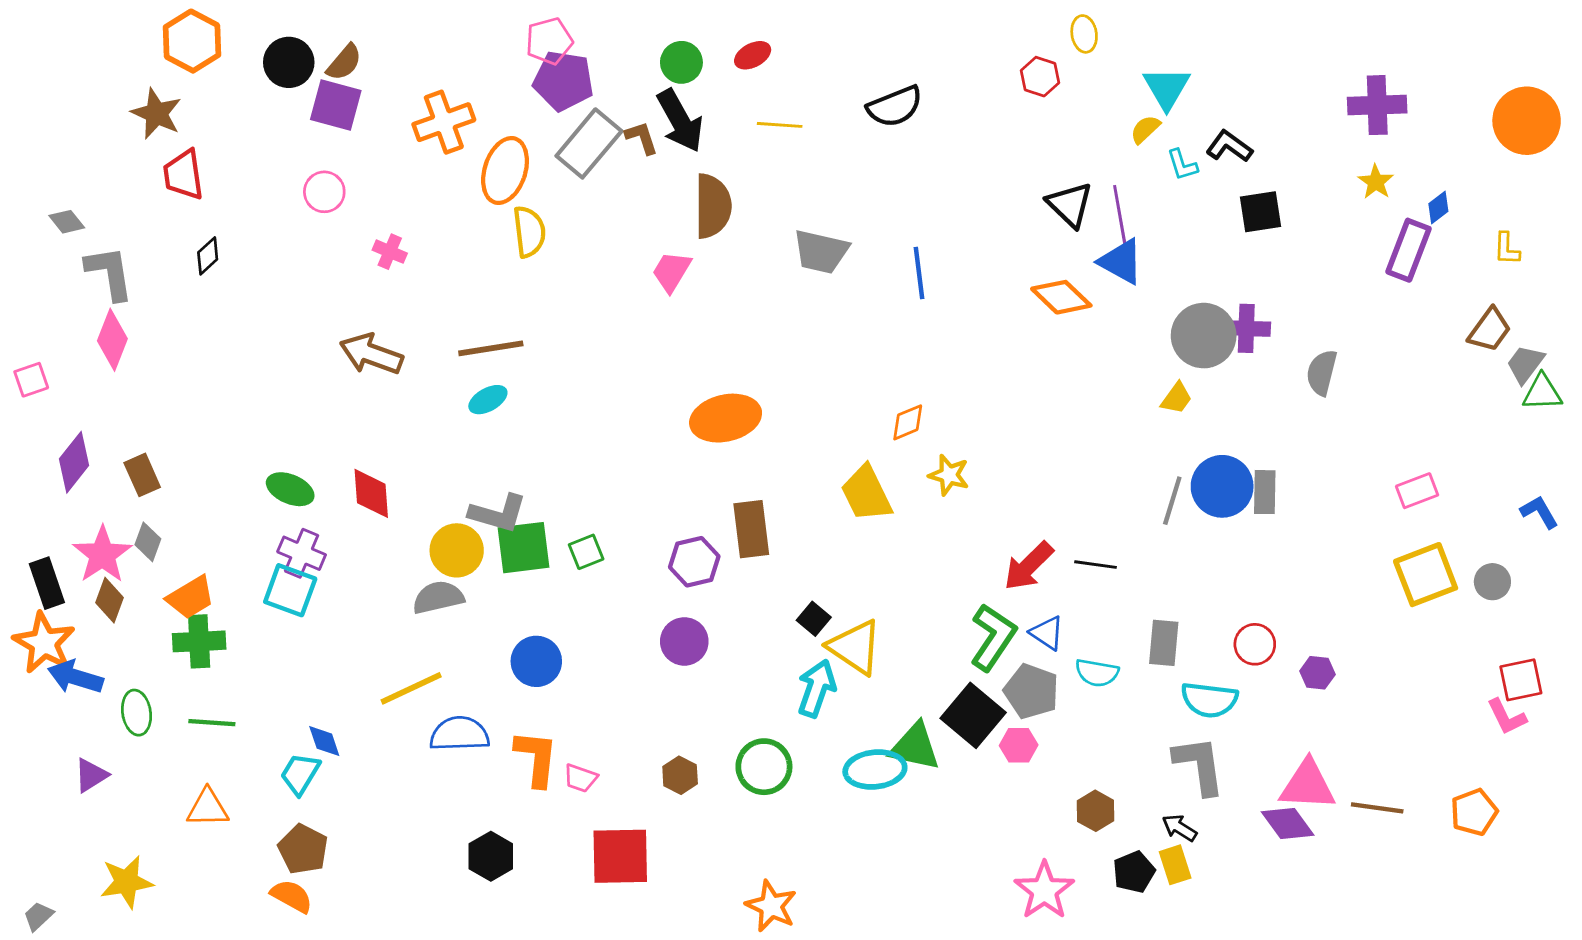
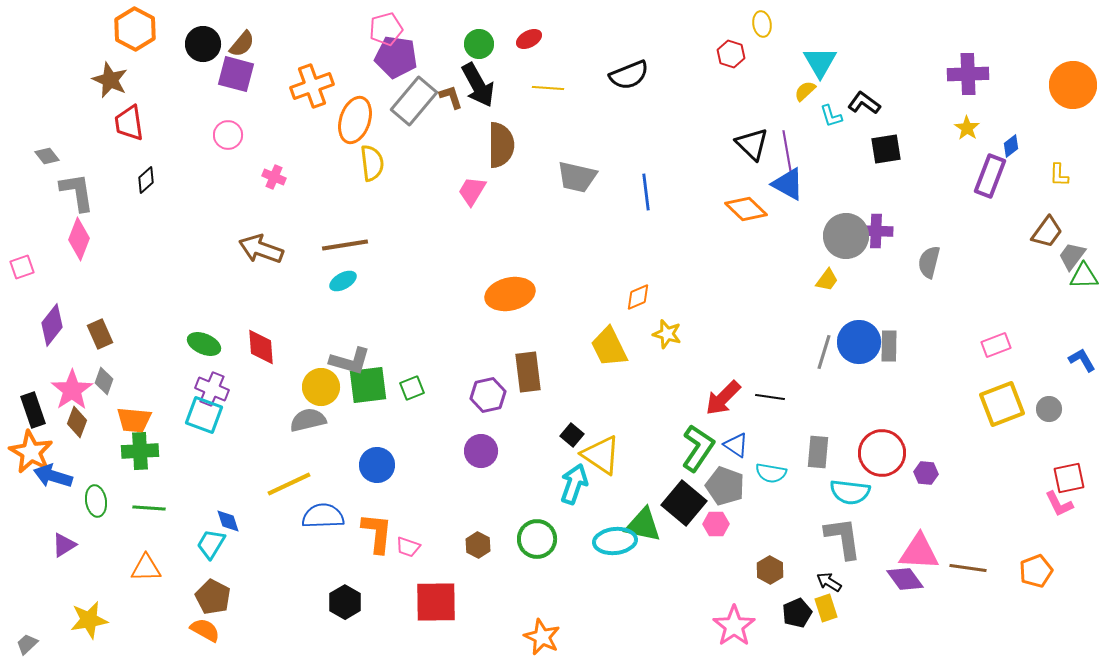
orange trapezoid: (191, 597) -> (134, 420), turned 36
red circle: (1255, 644) -> (882, 453), size x1.6

